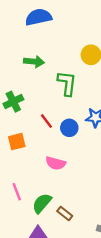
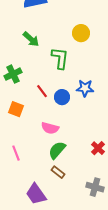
green arrow: (34, 62) -> (31, 39), turned 36
orange square: (17, 142) -> (16, 109), turned 35
green semicircle: (42, 203) -> (57, 150), moved

